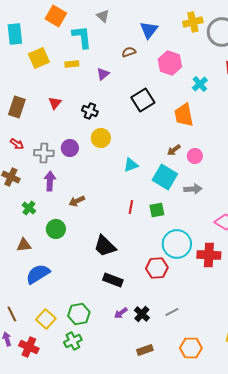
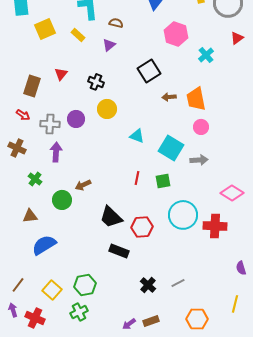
brown semicircle: (129, 52) -> (116, 23), moved, turned 32
yellow rectangle: (72, 64) -> (78, 35), turned 48
brown rectangle: (17, 107) -> (32, 86), moved
orange trapezoid: (184, 115) -> (196, 99), moved
brown arrow: (174, 150) -> (169, 97), moved, turned 32
cyan triangle: (131, 165) -> (137, 136), turned 42
brown arrow: (77, 201) -> (83, 185), moved
red hexagon: (157, 268) -> (142, 227), moved
purple arrow: (121, 313) -> (129, 324), moved
brown line: (12, 314) -> (18, 285), turned 63

